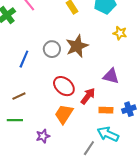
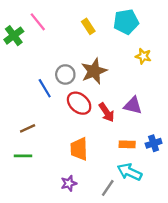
blue line: (24, 59) -> (45, 88), moved, turned -54
red ellipse: (64, 86) -> (79, 103), moved
red arrow: (88, 96) -> (107, 112), moved, turned 108
orange trapezoid: (64, 114) -> (79, 149), turned -35
purple star: (43, 136) -> (69, 183), moved

